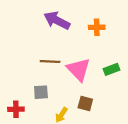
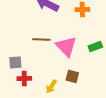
gray square: (41, 92) -> (15, 62), moved
red cross: (16, 109) -> (24, 78), moved

